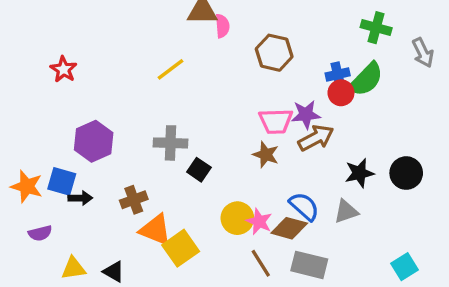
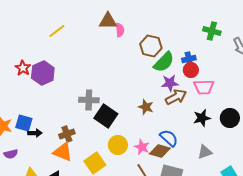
red star: (64, 69) -> (23, 68), moved
yellow line: (170, 69) -> (57, 31), moved
green semicircle: (366, 79) -> (164, 62), moved
pink trapezoid: (276, 121) -> (204, 87), moved
purple hexagon: (94, 141) -> (43, 73), moved
black square: (199, 170) -> (106, 116), size x1.6
gray triangle: (346, 211) -> (205, 152), moved
yellow circle: (237, 218) -> (118, 145), moved
orange triangle: (155, 230) -> (63, 152), moved

